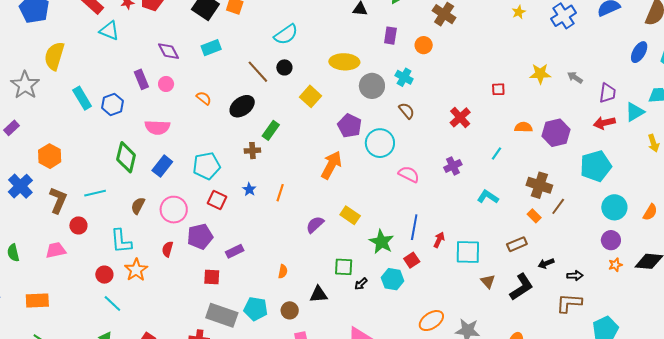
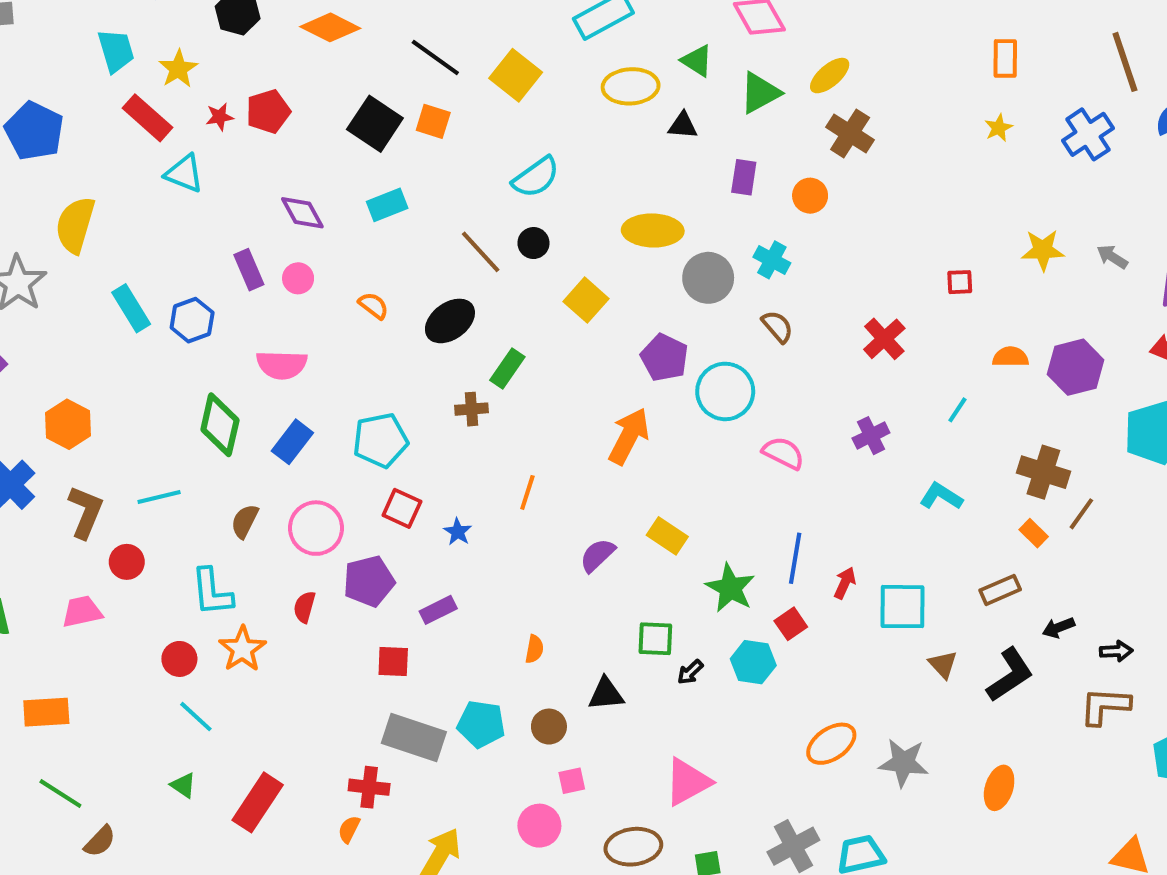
blue star: (249, 189) -> (458, 532), moved

